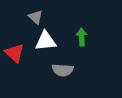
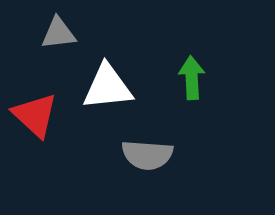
gray triangle: (36, 17) -> (58, 33), moved, turned -49

